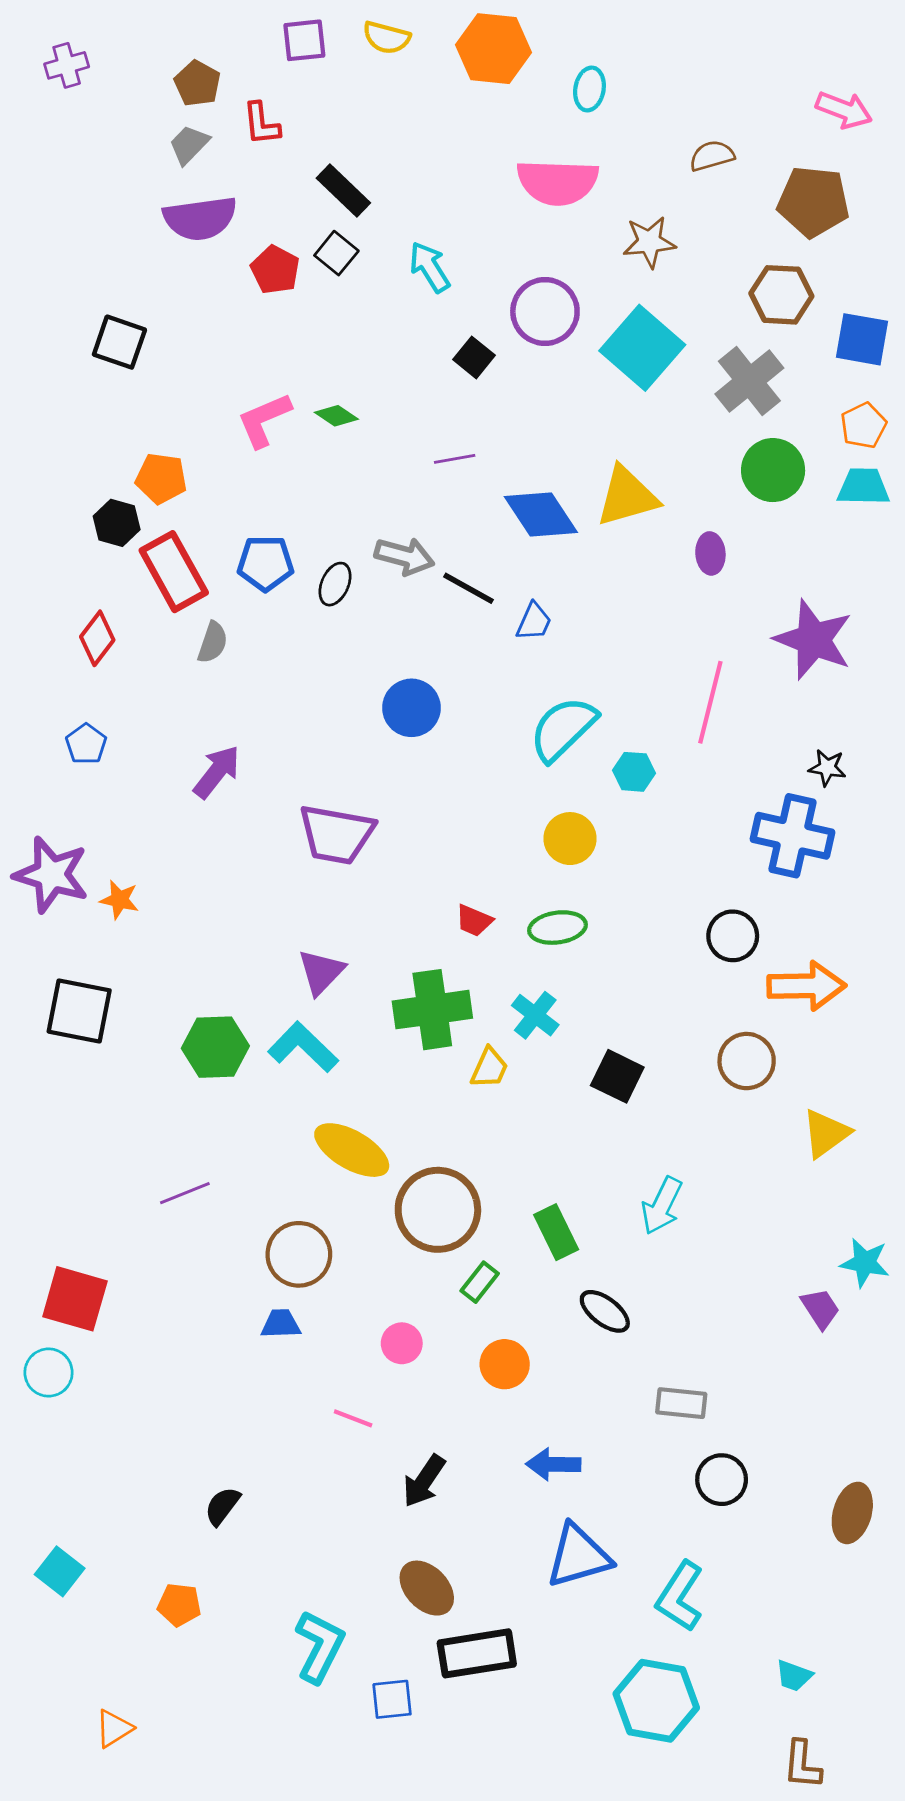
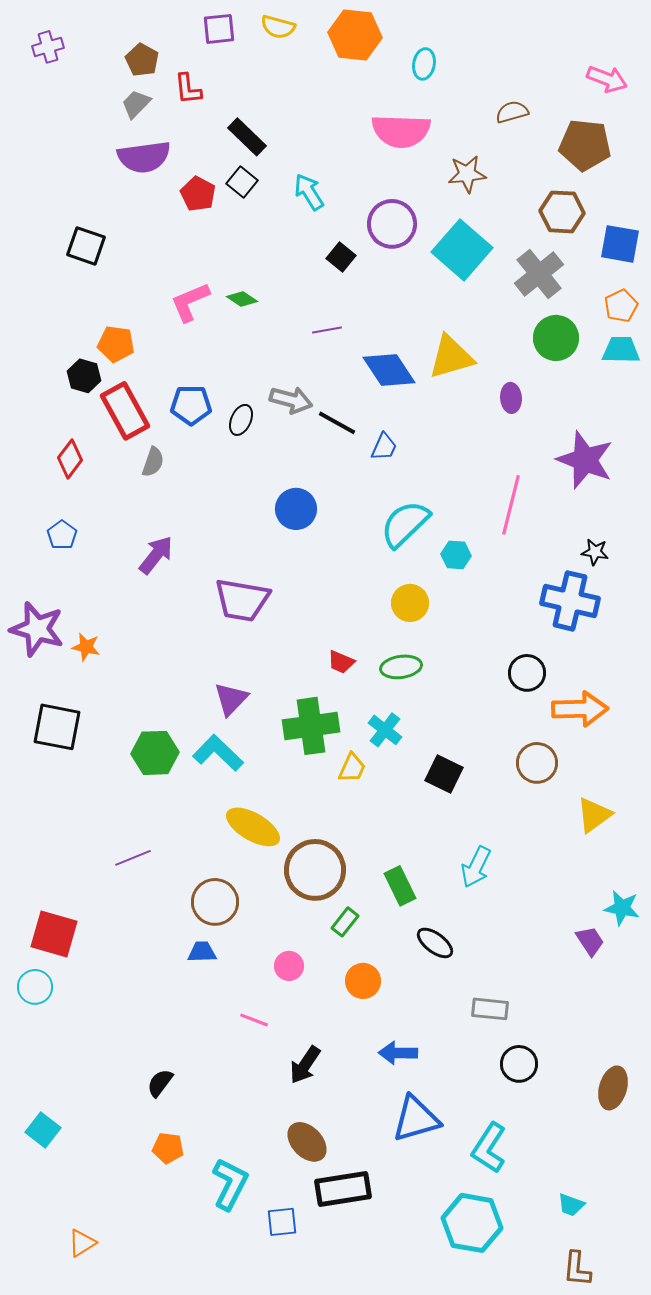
orange pentagon: (179, 1605) -> (168, 1148), moved

